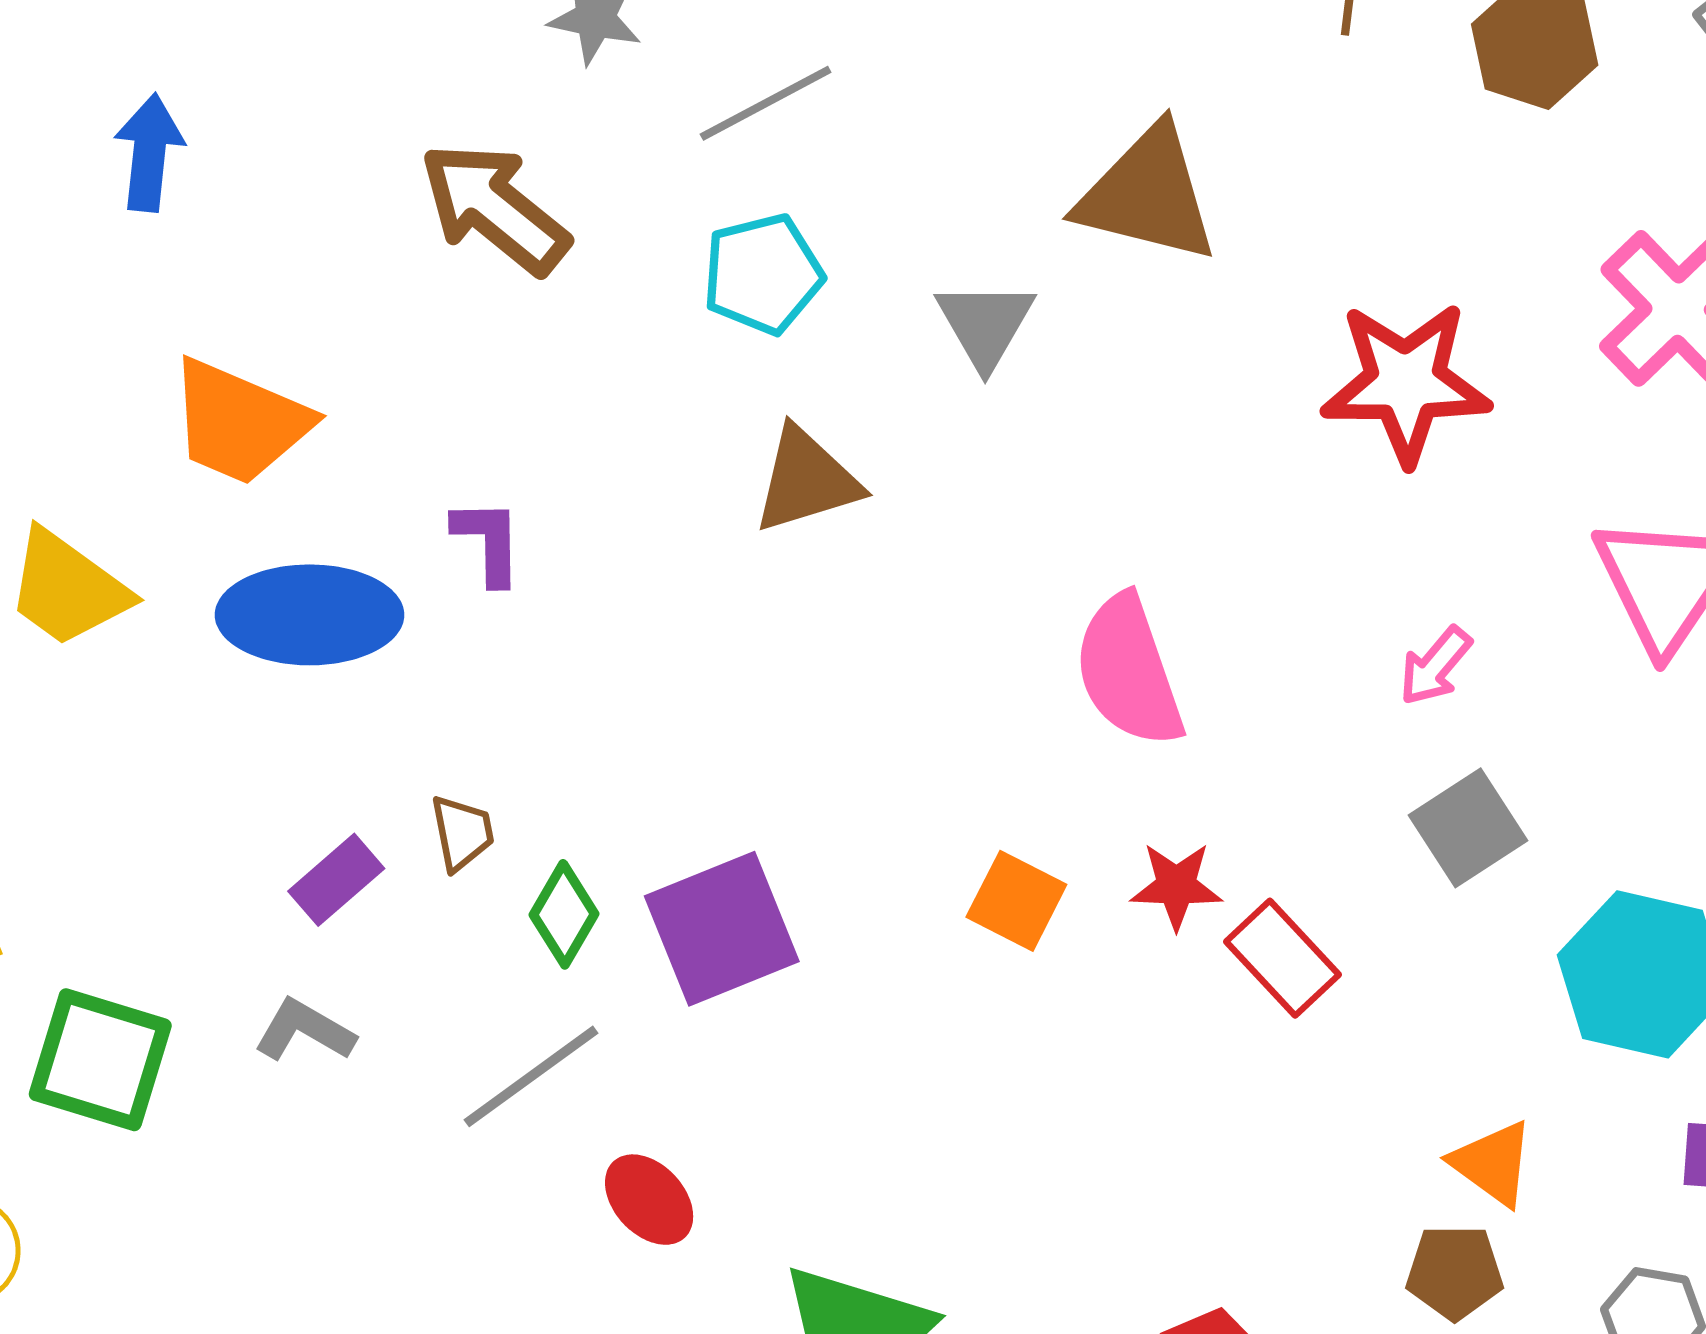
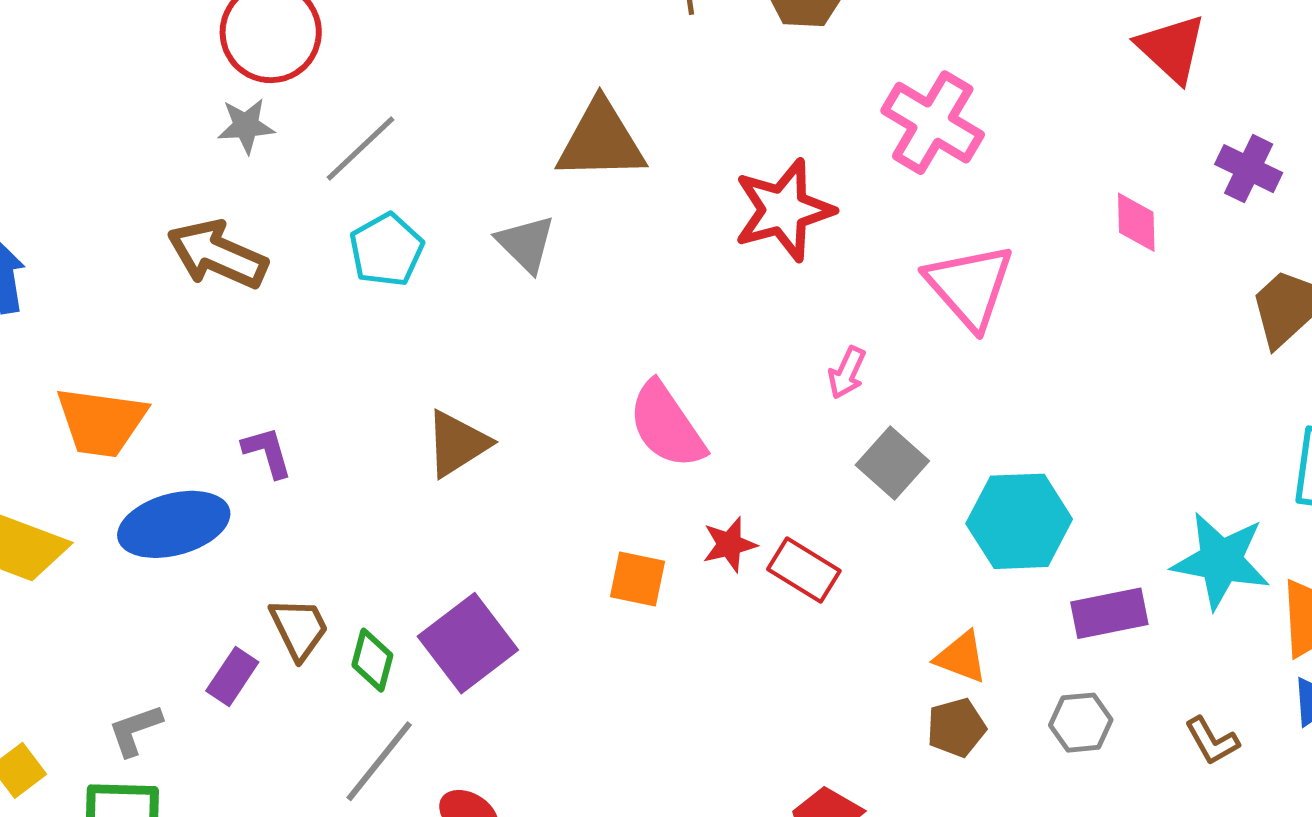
brown triangle: (807, 480) -> (457, 444), moved
brown trapezoid: (462, 833) -> (299, 628), size x1.4
gray L-shape: (305, 1031) -> (135, 730), moved, turned -34

